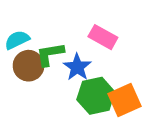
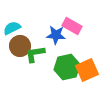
green L-shape: (50, 54) -> (35, 54), moved
blue star: (77, 67) -> (56, 35), moved, turned -30

